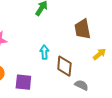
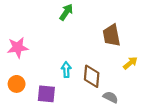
cyan arrow: (44, 52) -> (66, 70), moved

